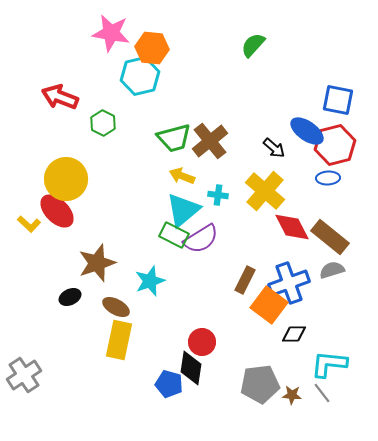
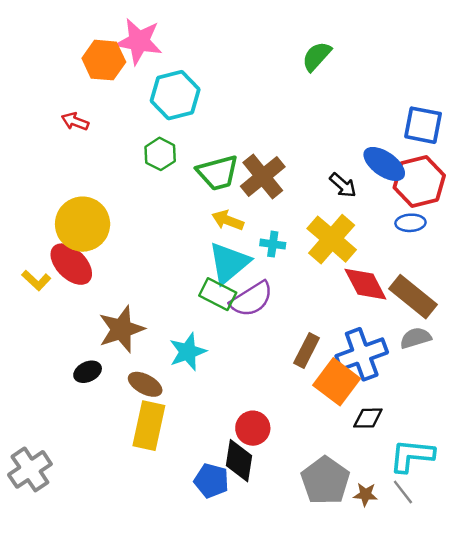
orange hexagon: (152, 48) -> (104, 60), moved
red arrow: (60, 97) -> (75, 121), size x0.6
green hexagon: (103, 123) -> (160, 154), moved
gray pentagon: (260, 384) -> (325, 481), turned -30

